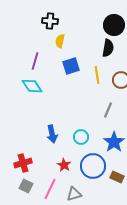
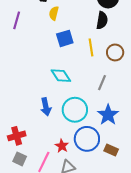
purple line: (35, 61) -> (17, 20), moved
cyan diamond: (32, 86) -> (61, 76), moved
cyan circle: (81, 137) -> (75, 110), size x1.6
red star: (64, 165) -> (62, 146), moved

